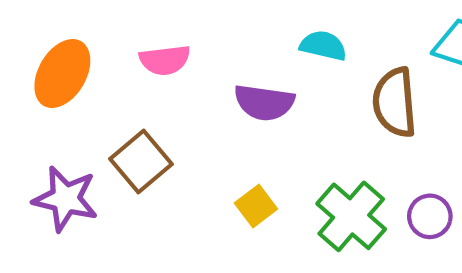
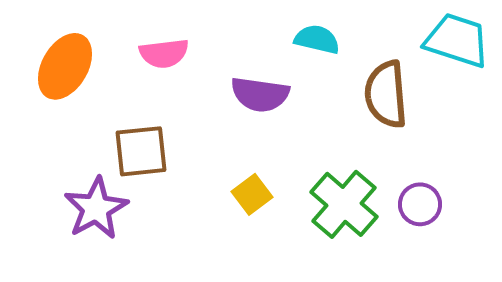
brown square: (141, 161) -> (141, 151), turned 34
purple star: (65, 199) -> (96, 208), moved, turned 30

